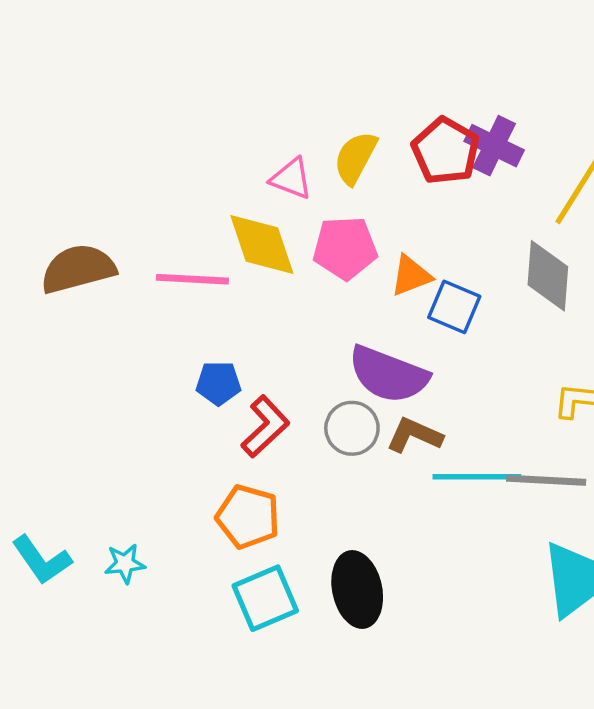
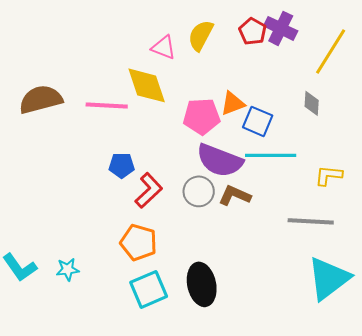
red pentagon: (446, 151) -> (253, 31), size x0.7
pink pentagon: (345, 248) -> (202, 116), moved
gray diamond: (548, 276) -> (312, 103), size x0.6
cyan line: (477, 477) -> (271, 155), moved

